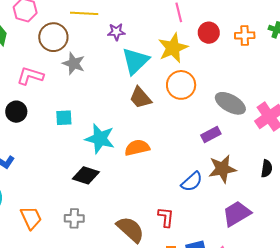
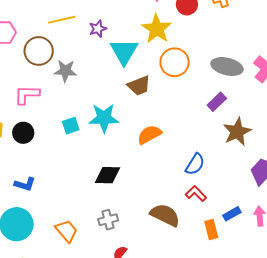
brown trapezoid: (140, 98) -> (139, 86), turned -55
cyan star: (100, 139) -> (104, 118), moved
blue semicircle: (192, 182) -> (195, 164), moved
red L-shape: (166, 217) -> (196, 194), turned -35

